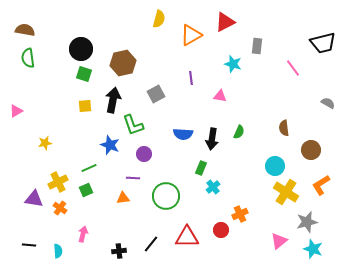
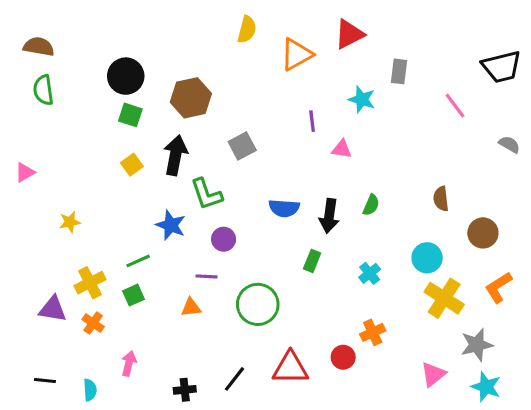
purple line: (191, 78) -> (312, 121), moved
gray semicircle: (328, 103) -> (509, 144), moved
yellow square: (85, 106) -> (132, 165), turned -32
cyan cross: (213, 187) -> (370, 273), moved

